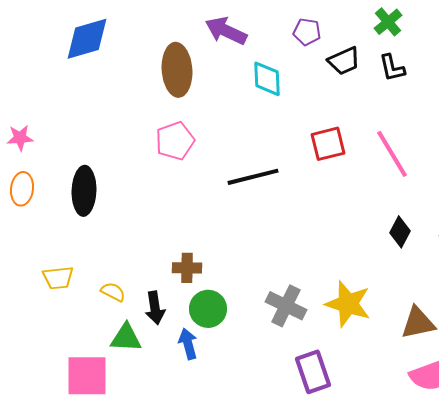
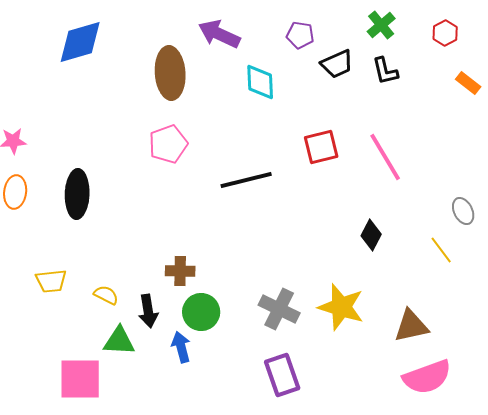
black diamond: (400, 232) -> (371, 235), moved
purple rectangle: (313, 372) -> (282, 375), moved

